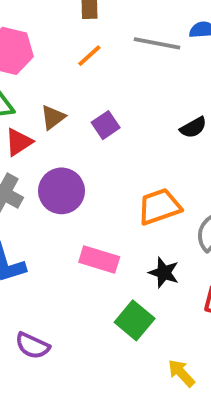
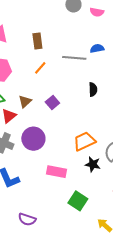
black semicircle: (193, 127) -> (93, 90), moved, turned -56
black star: (164, 273) -> (93, 164), moved

